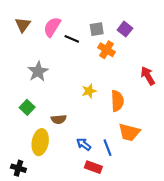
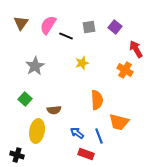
orange cross: (106, 50) -> (125, 70), moved
red arrow: (148, 76) -> (136, 49), moved
yellow star: (89, 91) -> (82, 63), moved
orange semicircle: (117, 101) -> (97, 100), moved

